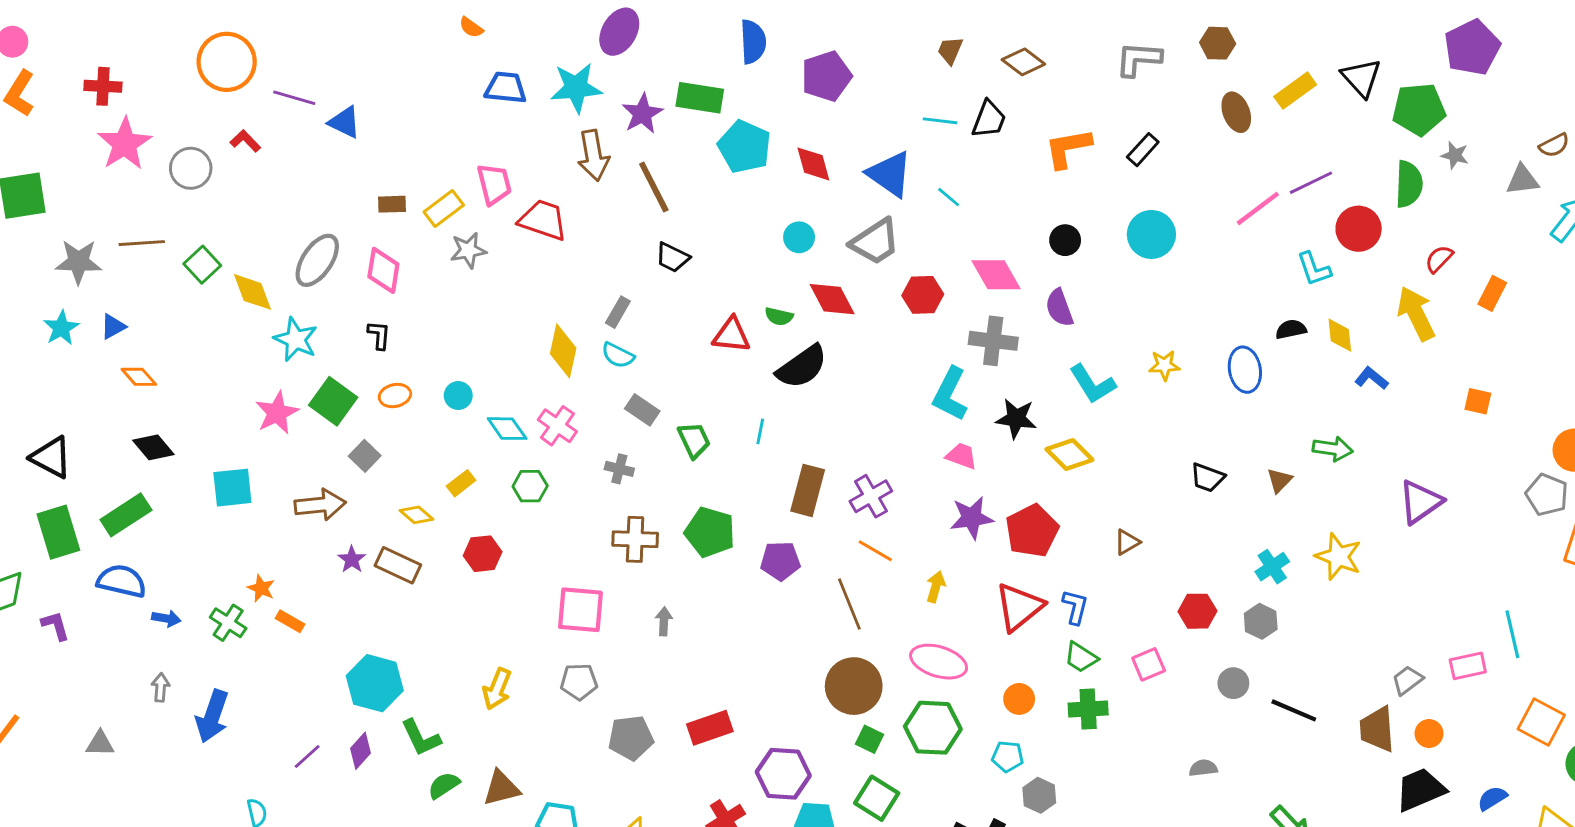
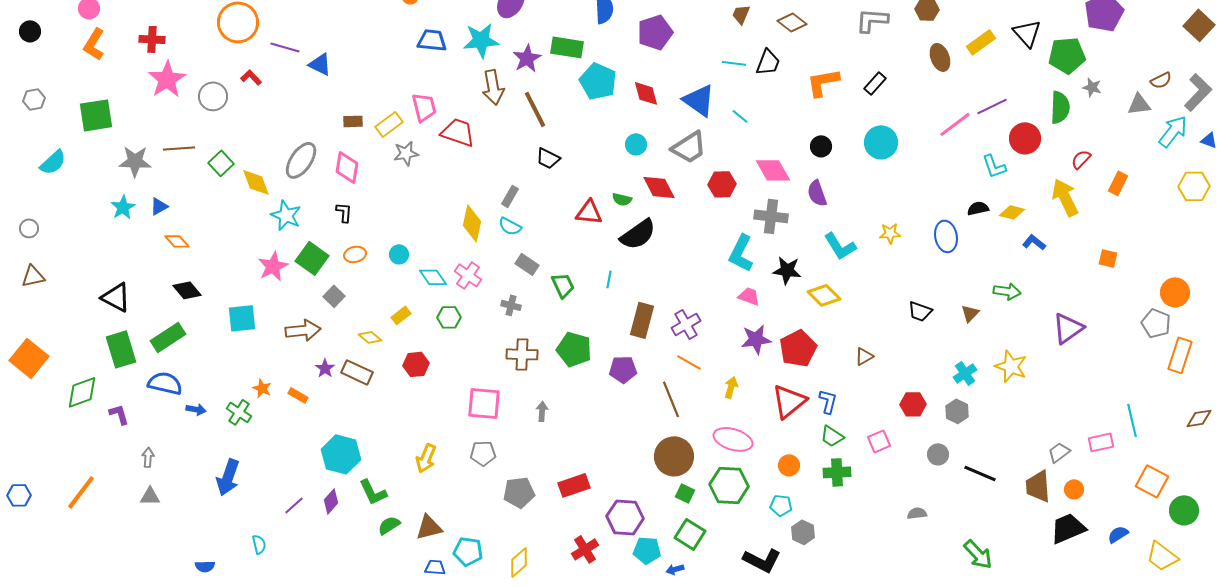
yellow diamond: (1340, 335) -> (1012, 212), turned -70
orange rectangle: (290, 621) -> (298, 395), moved
gray arrow: (160, 687) -> (148, 457), moved

